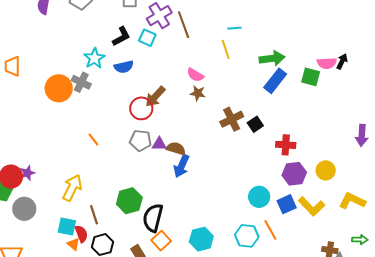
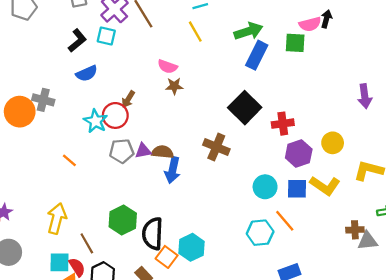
cyan star: (94, 58) -> (96, 121), moved
brown arrow: (155, 97) -> (128, 99), size x0.7
brown cross: (232, 119) -> (216, 147), moved, turned -30
black square: (255, 124) -> (245, 108), size x1.8
blue square: (287, 204) -> (297, 189), turned 36
cyan hexagon: (201, 239) -> (192, 247), moved

